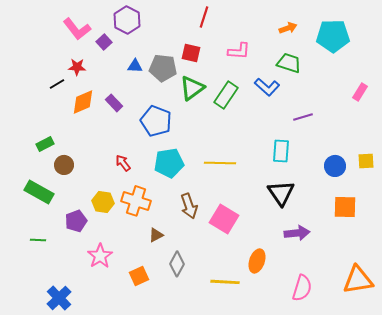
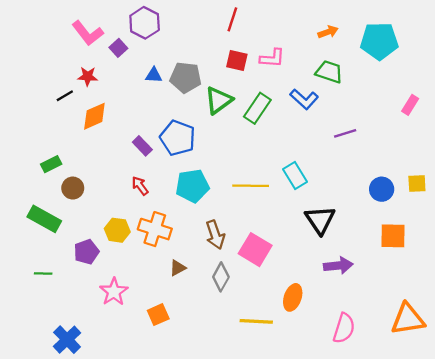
red square: (191, 53) -> (237, 60), moved
purple rectangle: (114, 103) -> (142, 146), moved
cyan rectangle: (281, 151) -> (295, 176), moved, turned -35
gray diamond: (177, 264) -> (221, 277), moved

